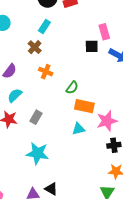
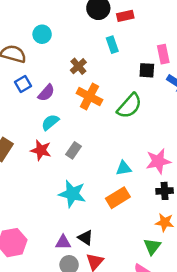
cyan rectangle: (44, 27) -> (112, 45), moved, turned -56
orange cross: (46, 72) -> (89, 96), size x1.5
green semicircle: (72, 88) -> (129, 106), moved, size x1.6
orange rectangle: (84, 106) -> (118, 198), moved, turned -48

